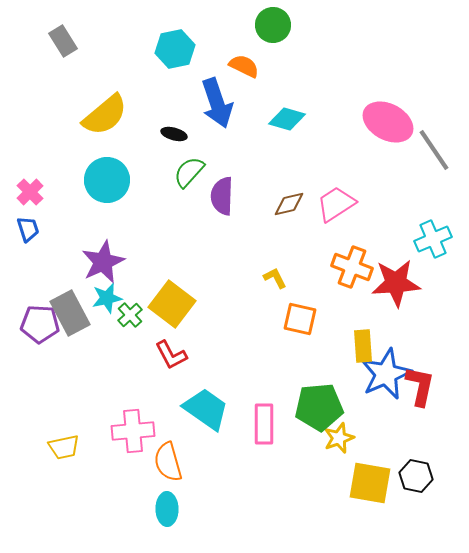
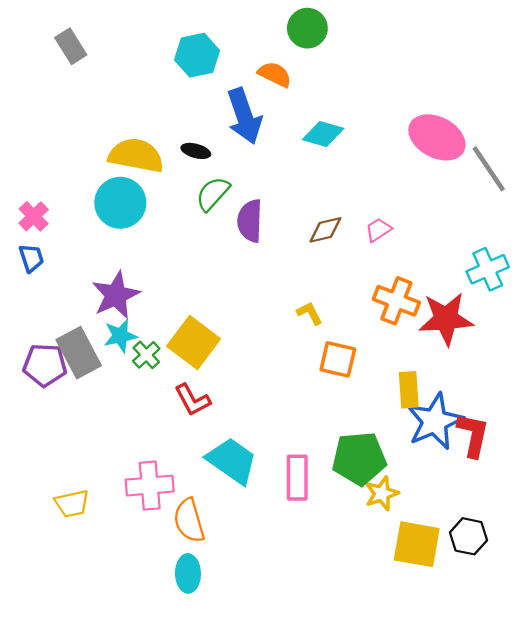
yellow semicircle: (105, 115) -> (136, 155), moved, turned -129
pink trapezoid: (336, 204) -> (378, 230), size x0.6

